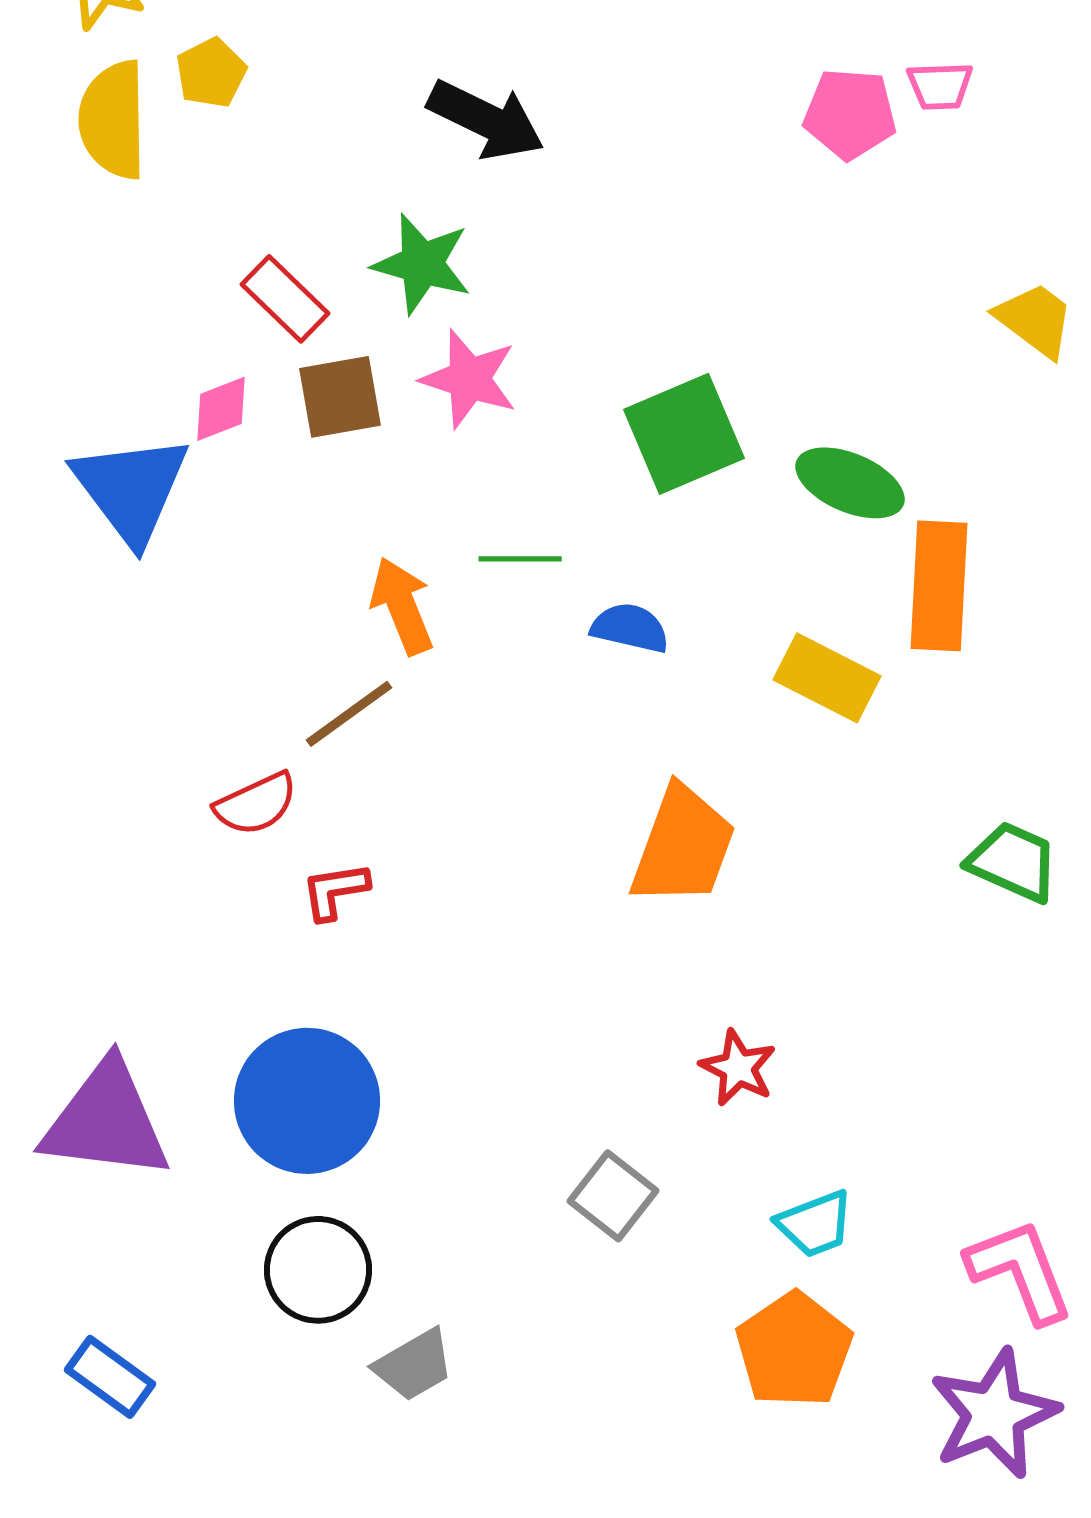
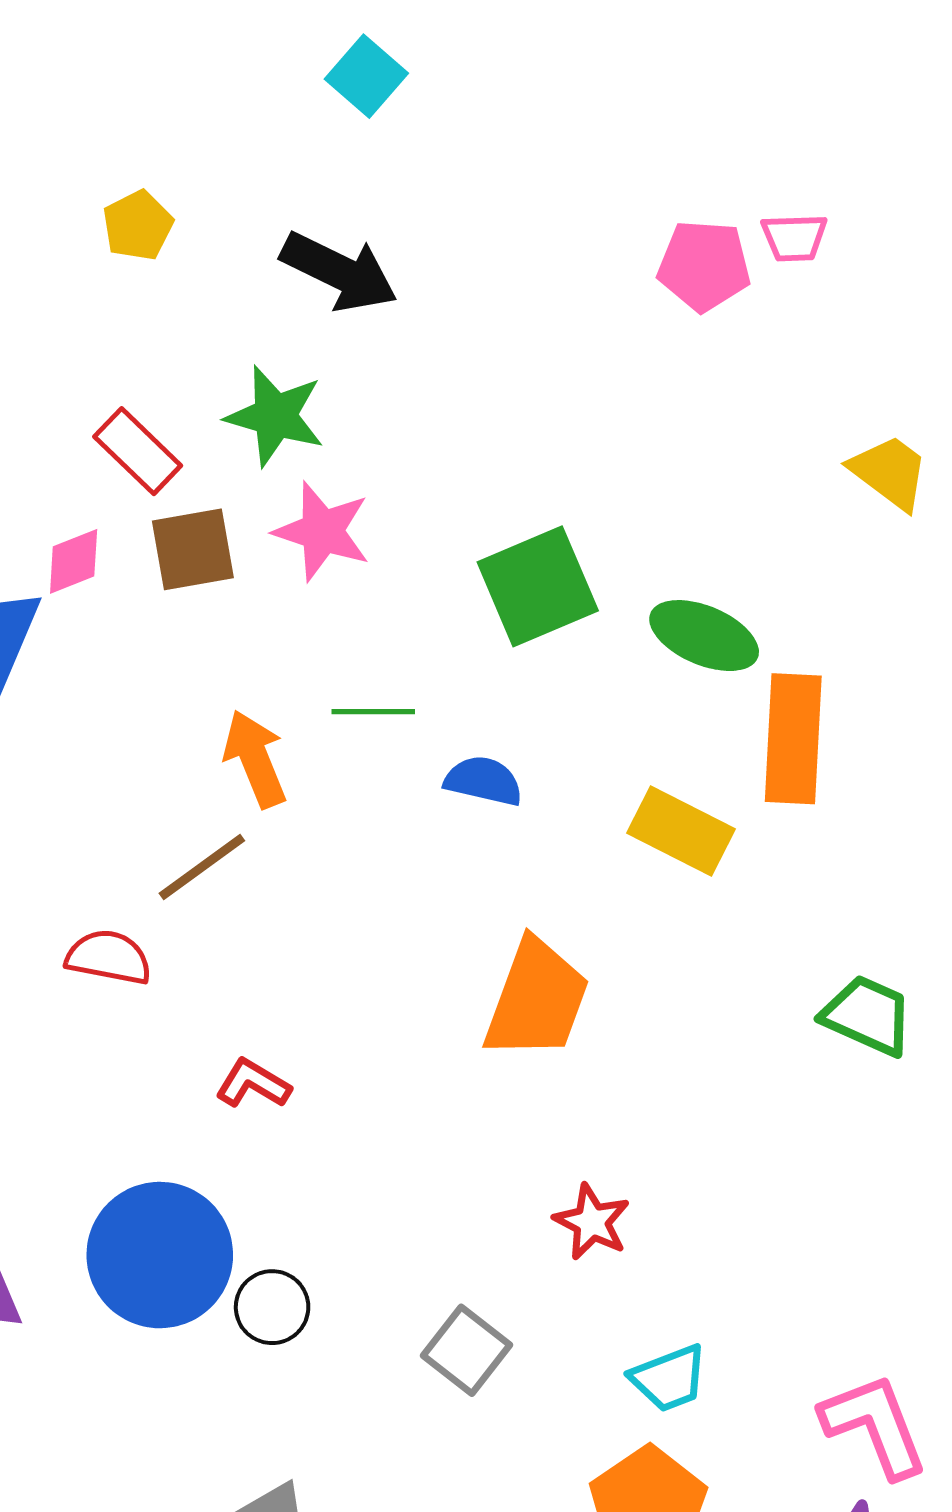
yellow pentagon: (211, 73) -> (138, 226), moved
red semicircle: (256, 804) -> (109, 957), turned -144
red L-shape: (335, 891) -> (253, 1084), moved, turned 40
black circle: (318, 1270) -> (272, 1307), moved, size x0.7

